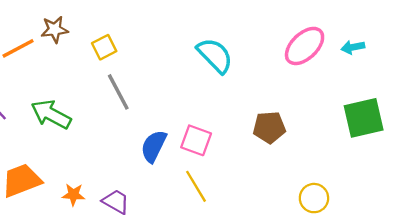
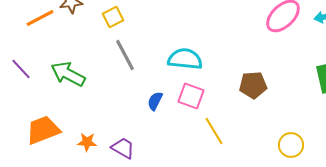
cyan semicircle: (215, 55) -> (185, 59), moved, turned -40
blue semicircle: (154, 146) -> (155, 101), size x0.7
yellow line: (196, 186) -> (214, 131), moved

